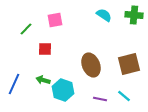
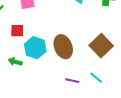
brown square: (129, 64) -> (101, 46), turned -30
cyan hexagon: (63, 90) -> (35, 48), moved

